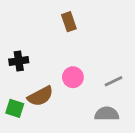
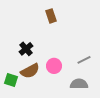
black cross: (19, 61) -> (26, 49), moved, turned -32
pink circle: (73, 77) -> (54, 66), moved

